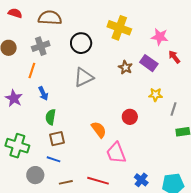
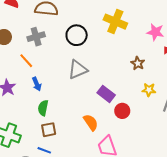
purple rectangle: (149, 63) -> (106, 94), moved
brown star: (125, 67) -> (138, 63), moved
orange line: (32, 71) -> (26, 61), turned -63

